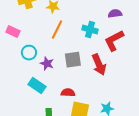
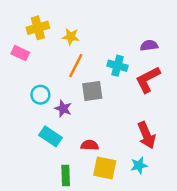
pink rectangle: (13, 32) -> (20, 53), moved
gray square: (73, 60) -> (92, 91), moved
red arrow: (99, 65) -> (146, 135), moved

